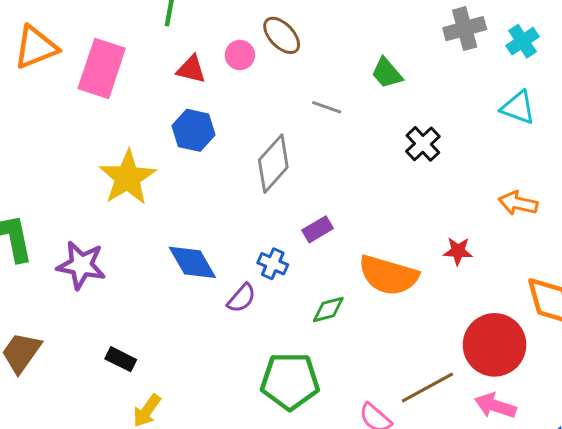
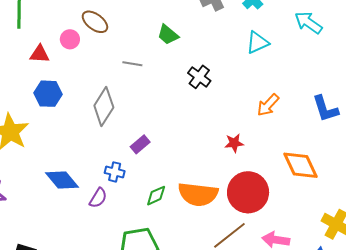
cyan triangle: (518, 107) -> (257, 43), turned -35
orange arrow: (518, 203) -> (268, 105), turned -50
orange semicircle: (388, 275) -> (198, 194), moved
red circle: (495, 345) -> (248, 192), moved

